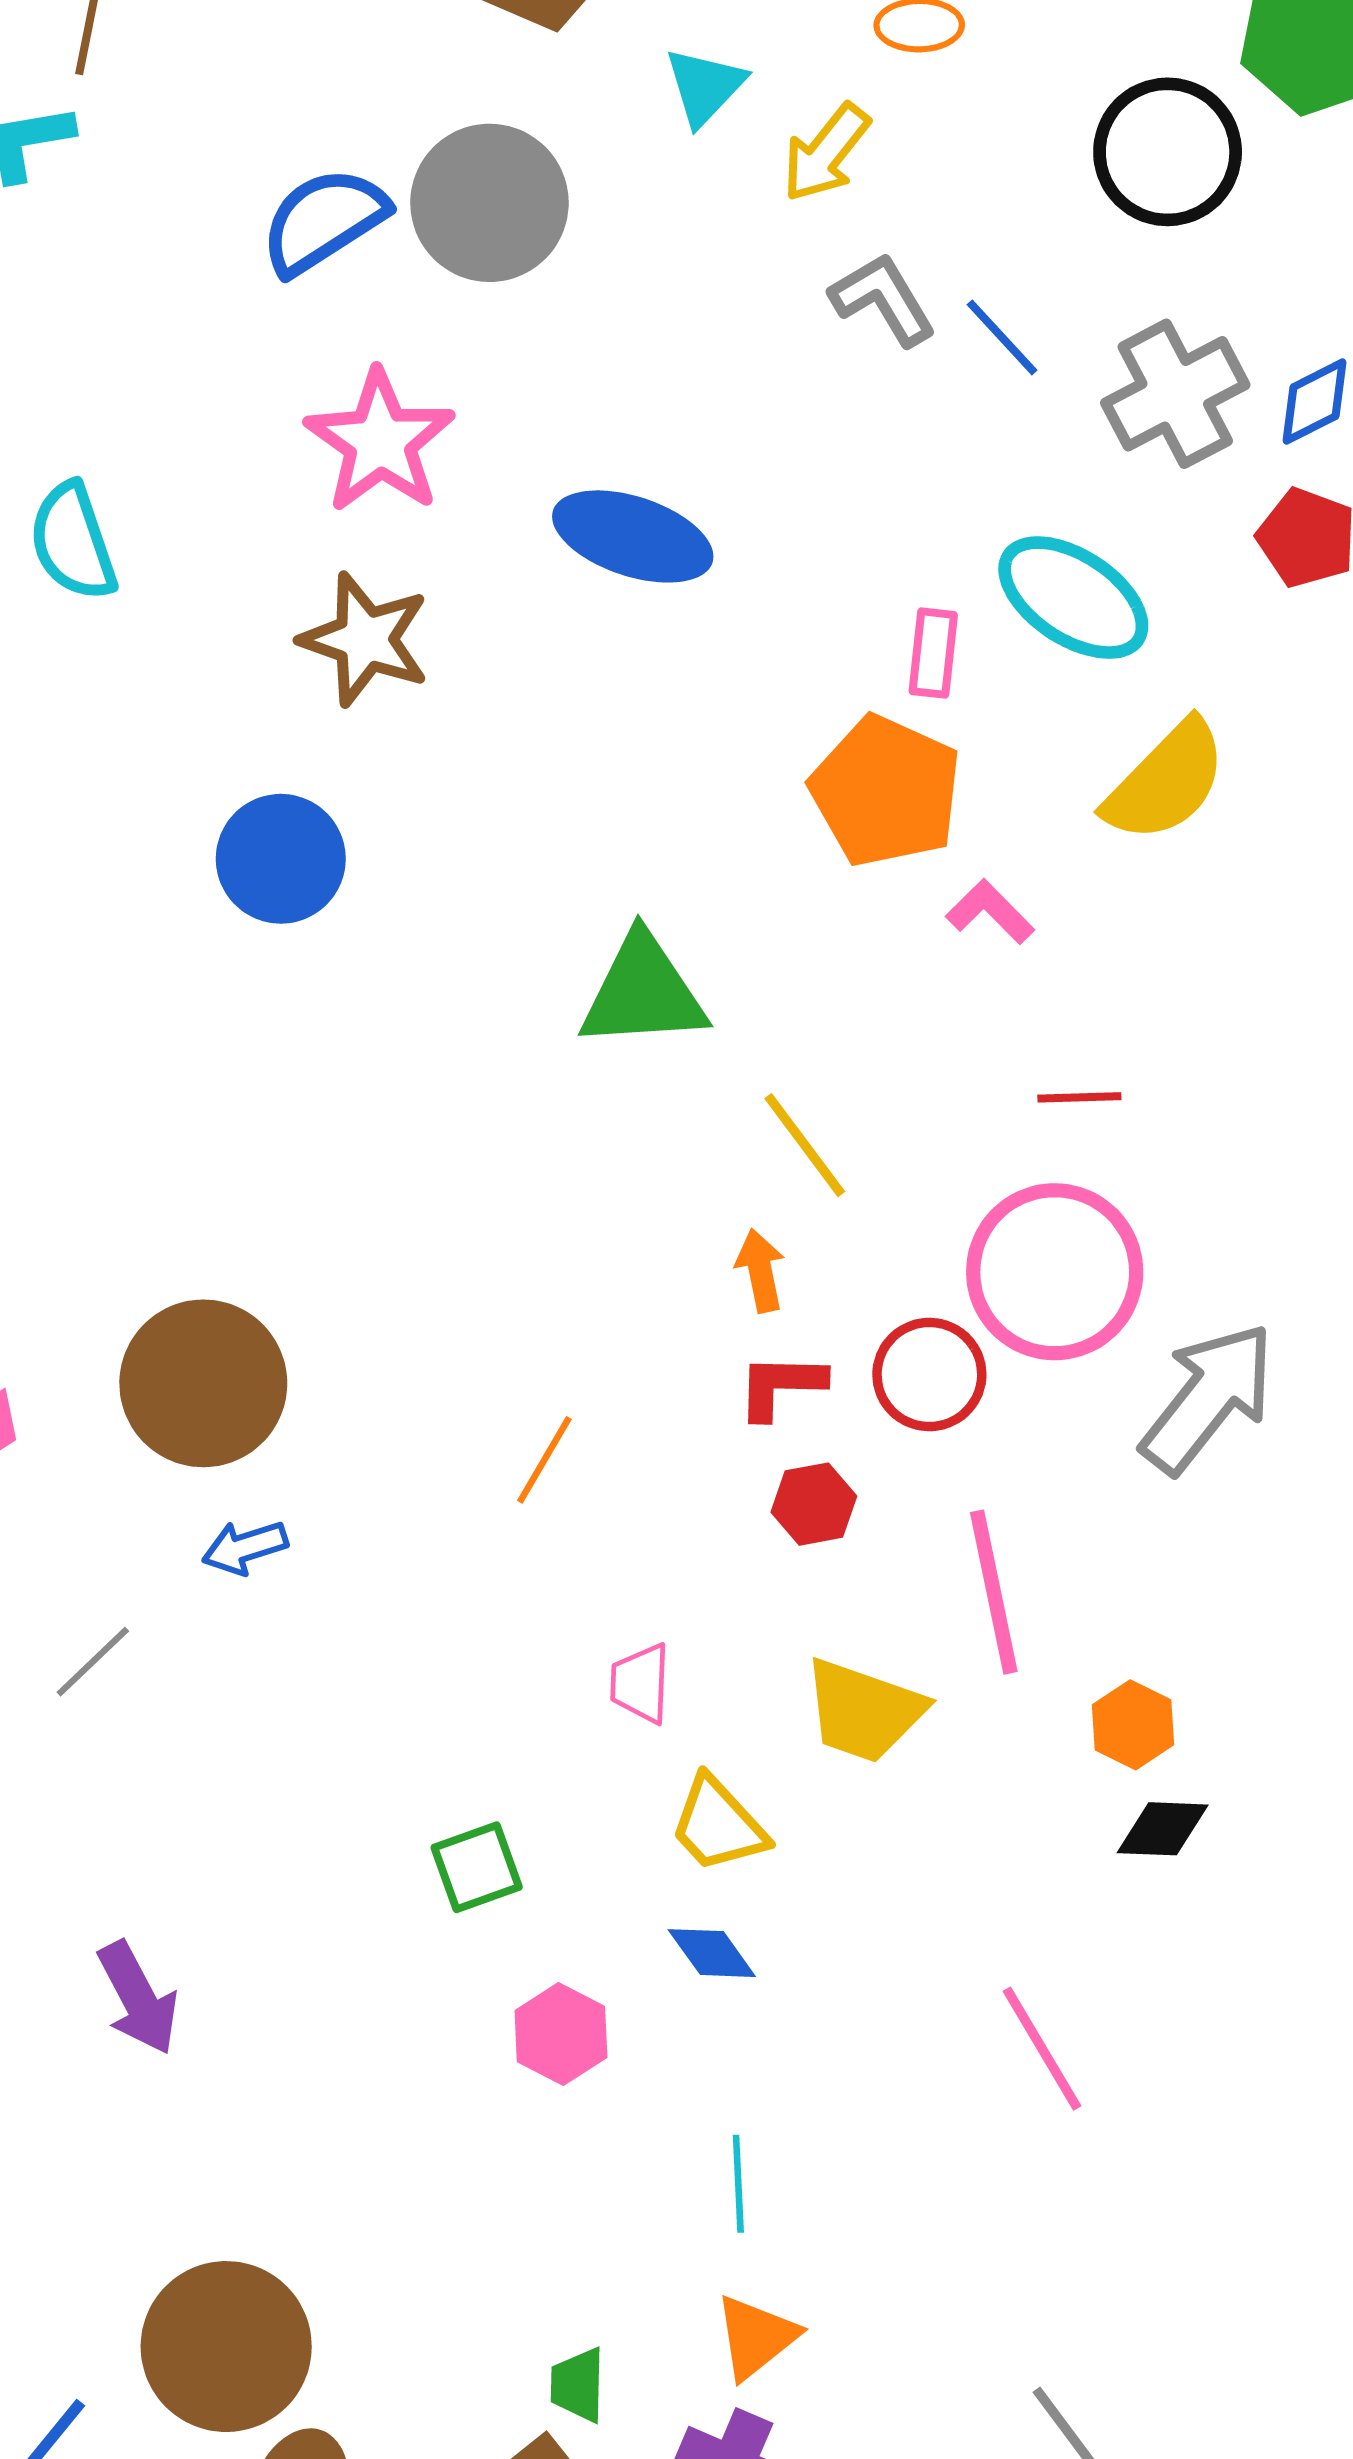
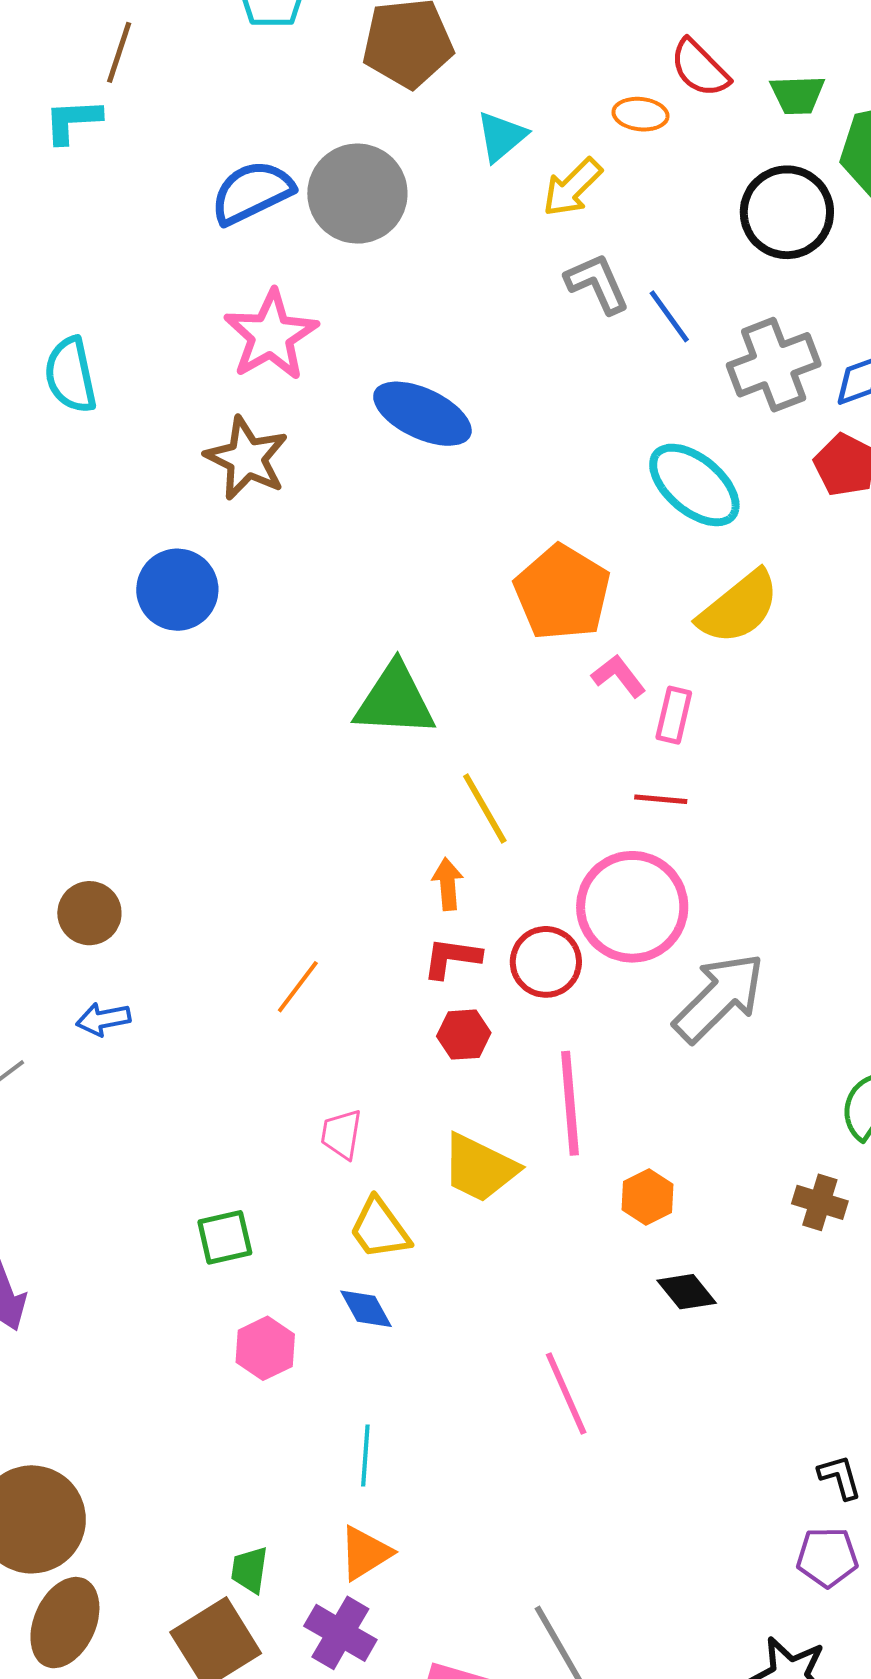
pink rectangle: (933, 653) -> (674, 715), moved
brown circle: (203, 1383) -> (89, 913), size x0.6
black diamond: (1163, 1829) -> (687, 1292), moved, turned 42

